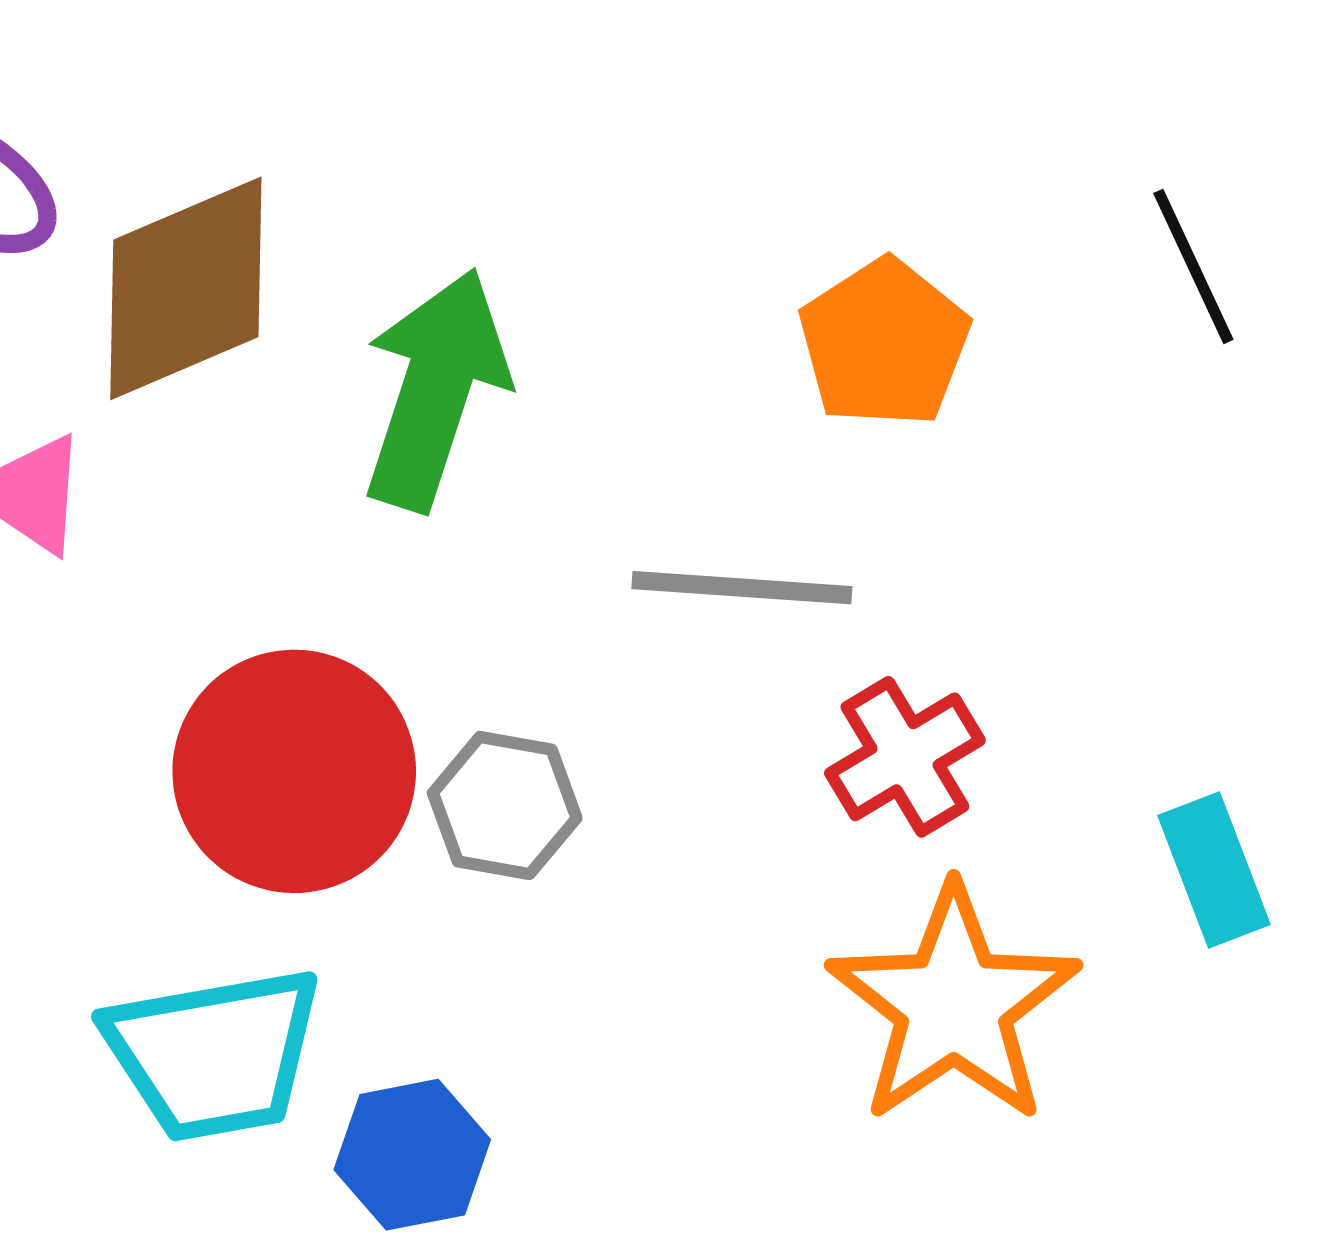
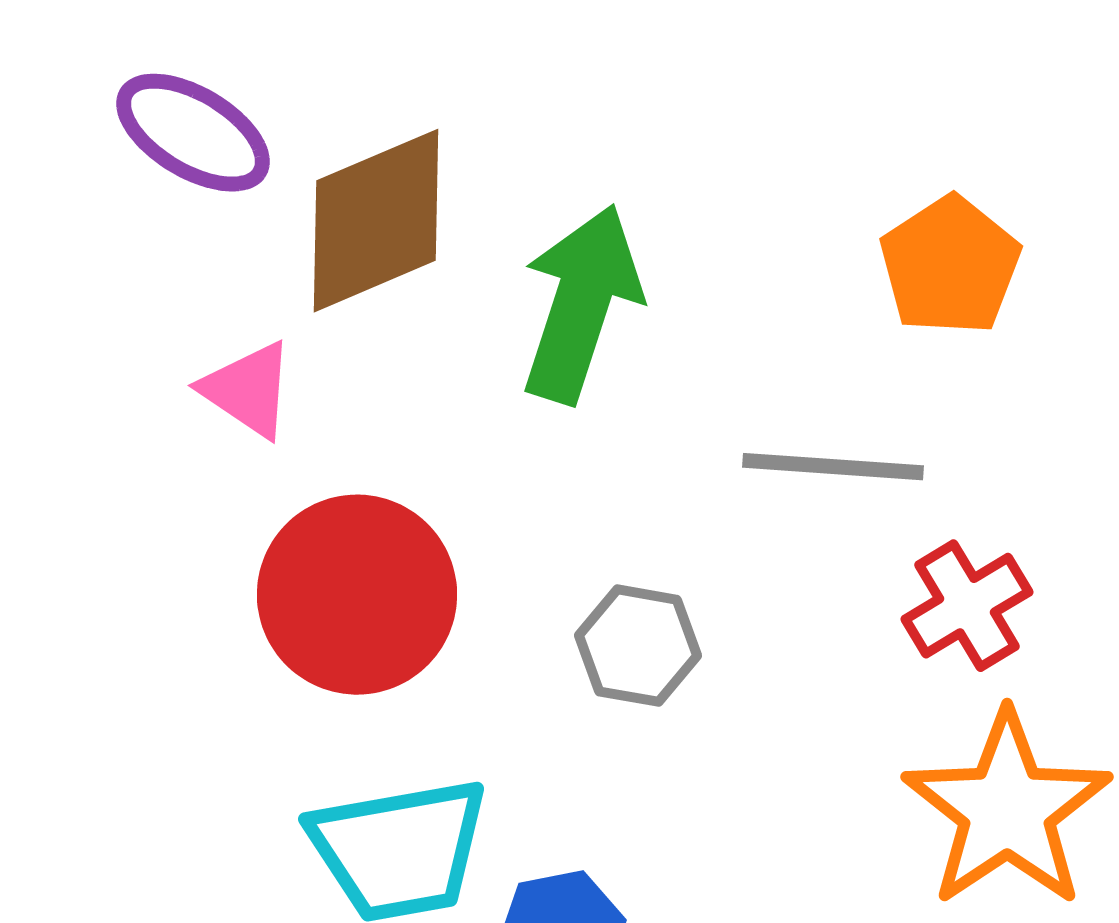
red circle: (294, 771) -> (357, 595), moved

